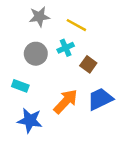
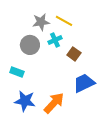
gray star: (39, 17) -> (41, 22), moved
orange arrow: (66, 101) -> (54, 103), moved

